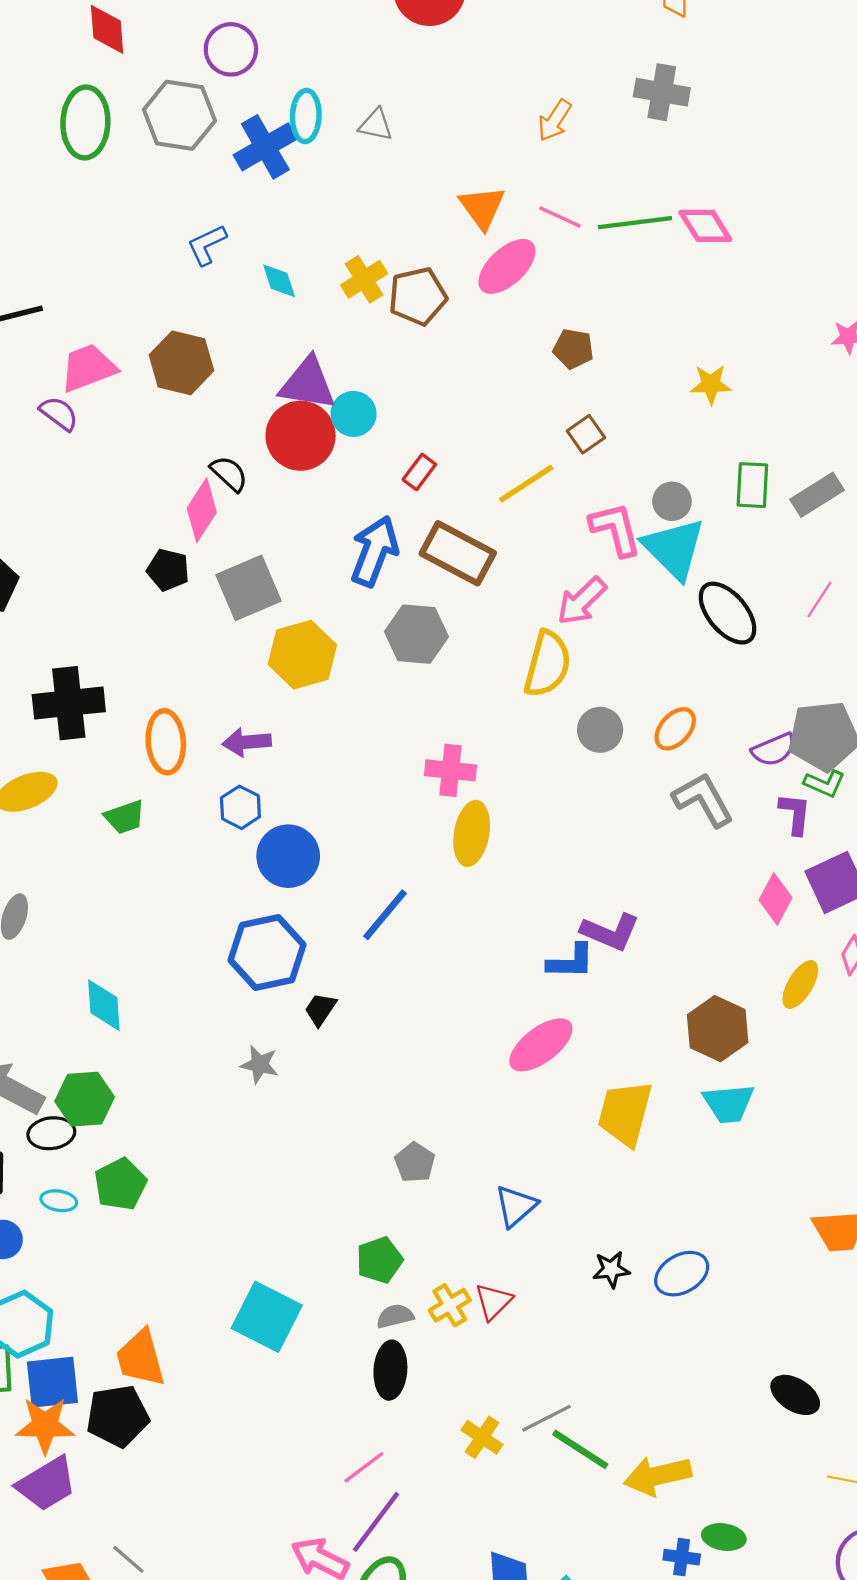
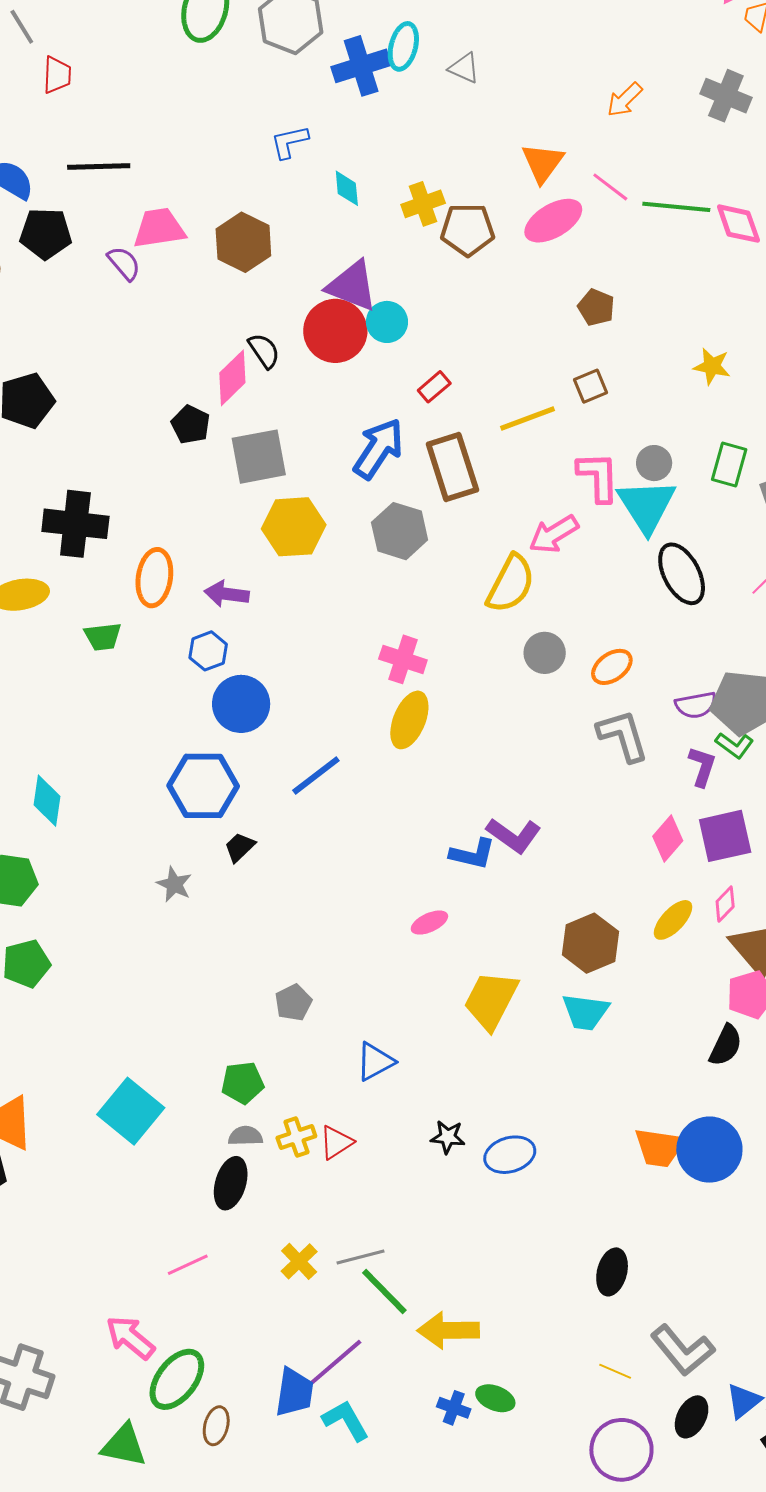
brown rectangle: (458, 553) -> (452, 467), turned 32
pink ellipse: (541, 1045) -> (429, 923), size x0.6
black ellipse: (795, 1395) -> (612, 1272), moved, turned 60
purple line: (376, 1522) -> (335, 1363), moved

